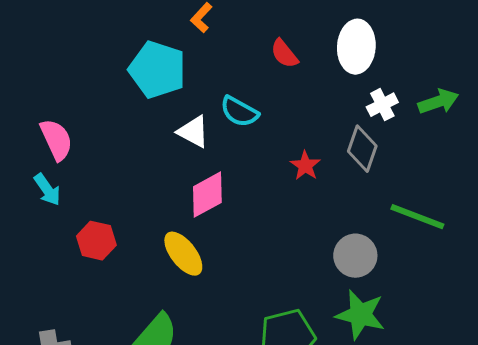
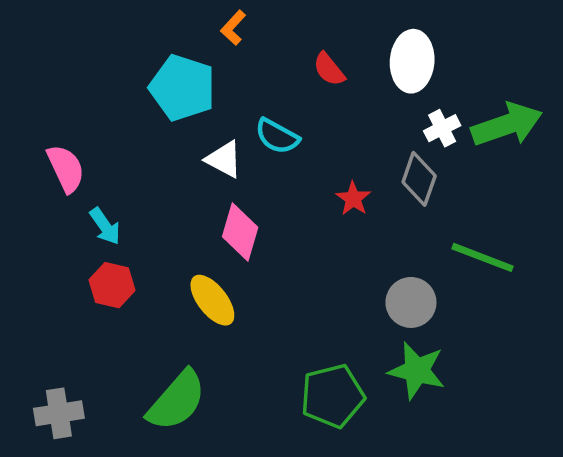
green arrow: (438, 102) -> (507, 125), size x1.5
cyan arrow: (47, 190) -> (105, 226), moved
pink diamond: (207, 195) -> (240, 232), turned -45

